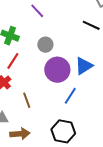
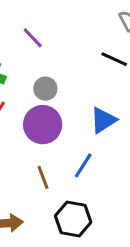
purple circle: (57, 70) -> (43, 125), moved
brown line: (27, 100) -> (43, 177), moved

